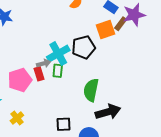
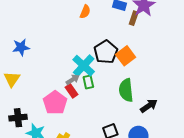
orange square: (105, 30) -> (126, 56), moved
black arrow: (108, 112) -> (149, 106), size x0.7

